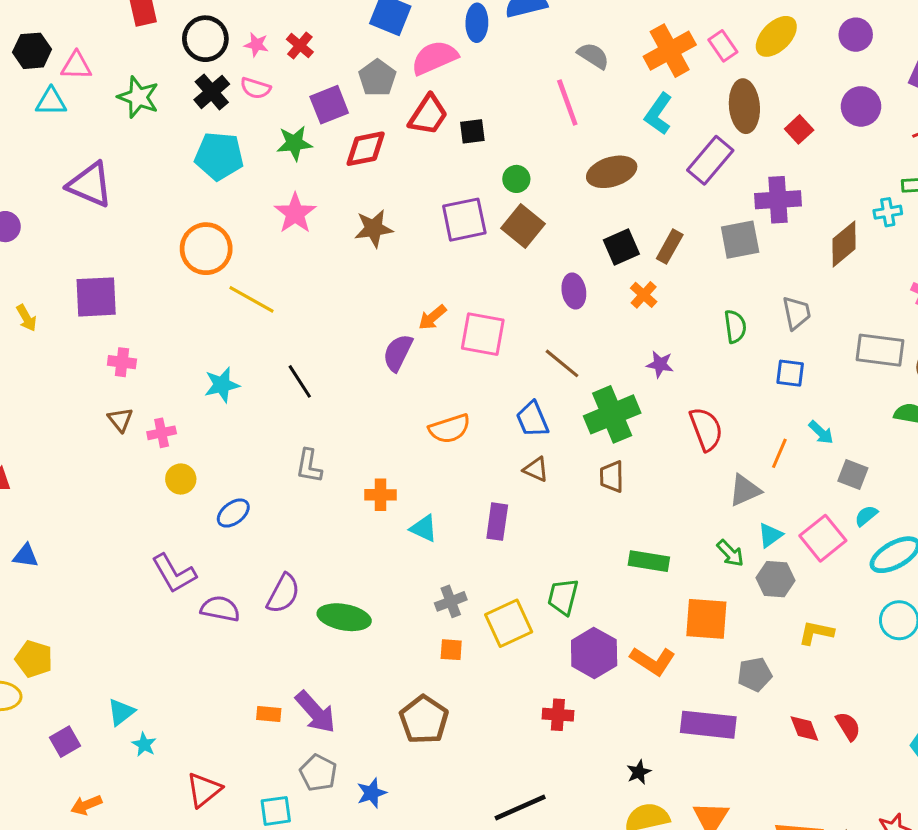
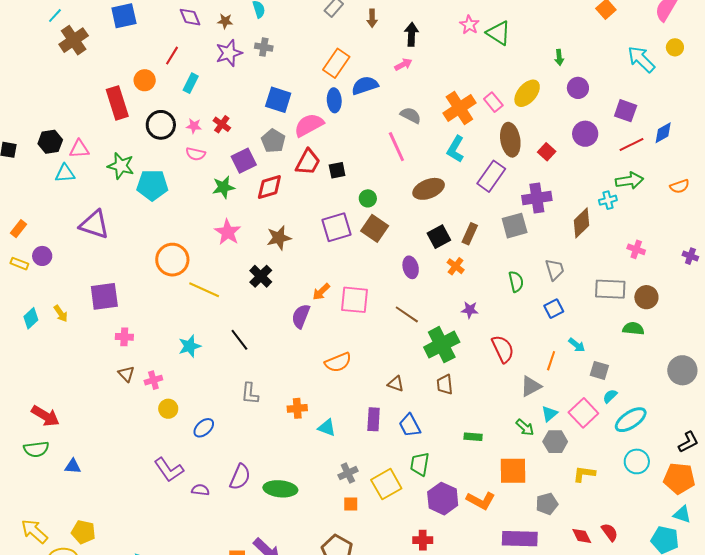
black cross: (212, 92) -> (261, 276), moved
cyan pentagon: (219, 156) -> (152, 185), moved
blue square: (790, 373) -> (554, 309), turned -30
blue trapezoid: (532, 419) -> (410, 425), moved
green rectangle: (649, 561) -> (473, 437), size x0.7
purple semicircle: (220, 609) -> (200, 490), size x0.7

